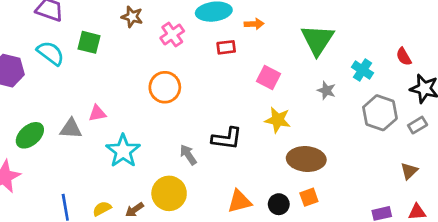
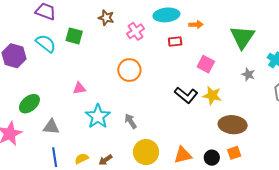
gray triangle: (71, 129) -> (51, 127), moved
black L-shape: (227, 138) -> (186, 95), moved, turned 30
gray arrow: (188, 155) -> (131, 121), moved
yellow circle: (169, 193) -> (146, 152), moved

